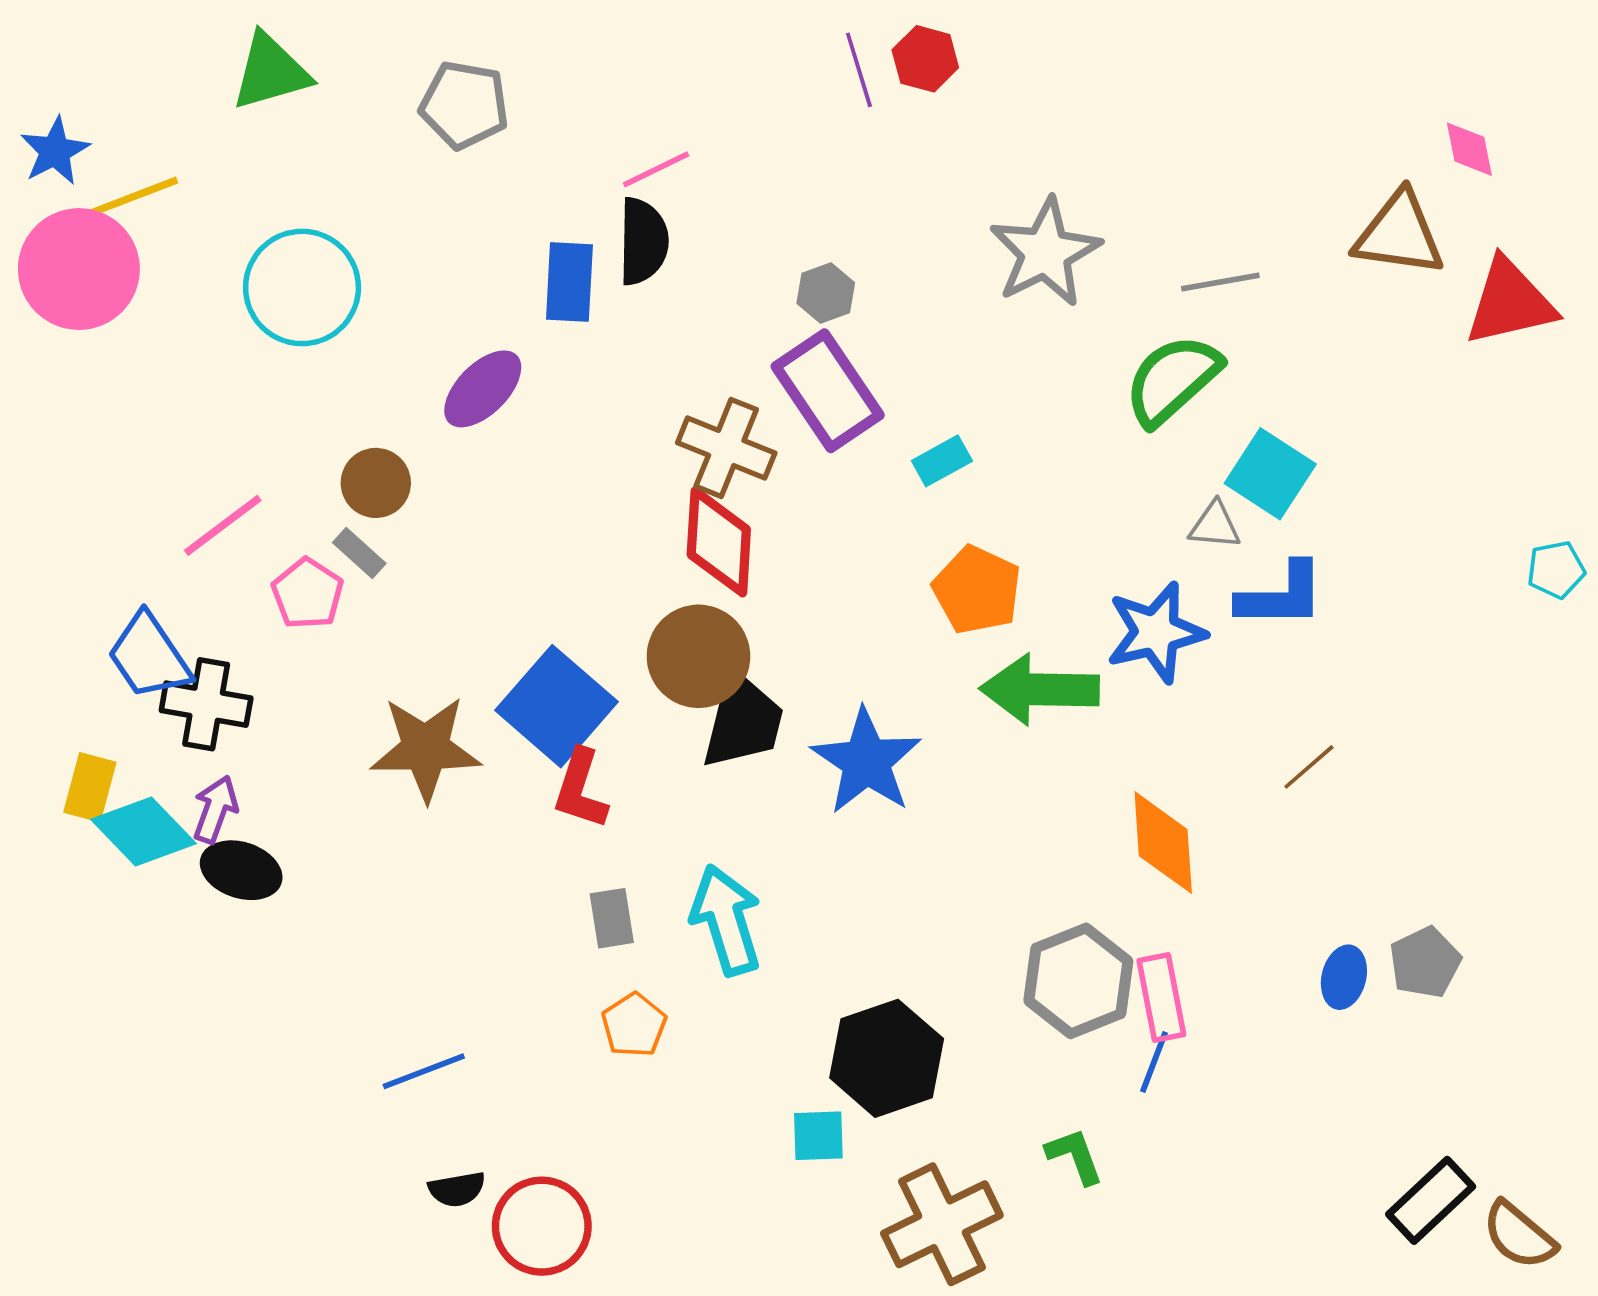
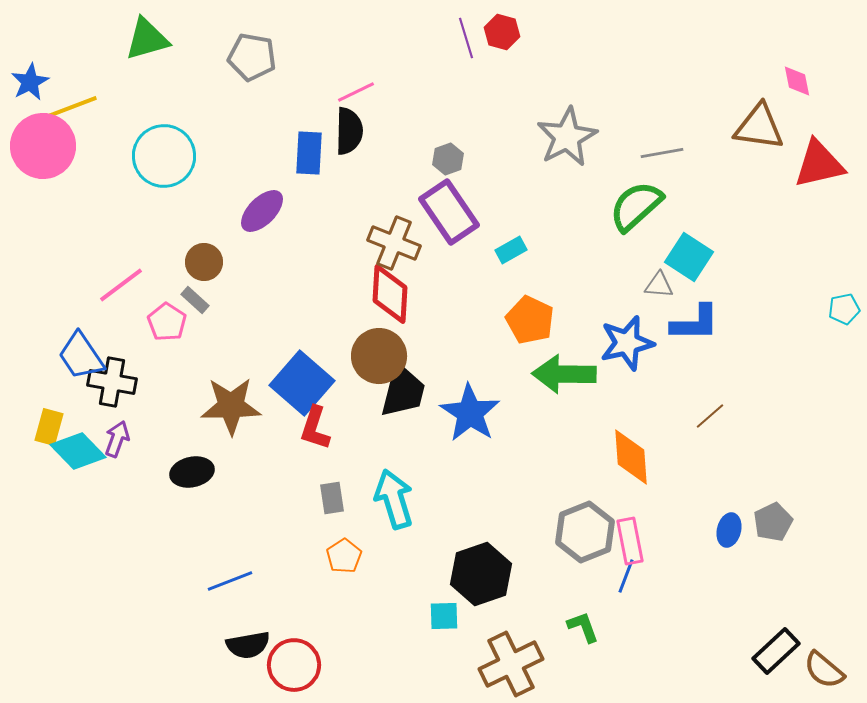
black ellipse: (241, 870) -> (192, 472), moved, turned -30
black semicircle: (457, 1189) -> (248, 645), size x1.4

